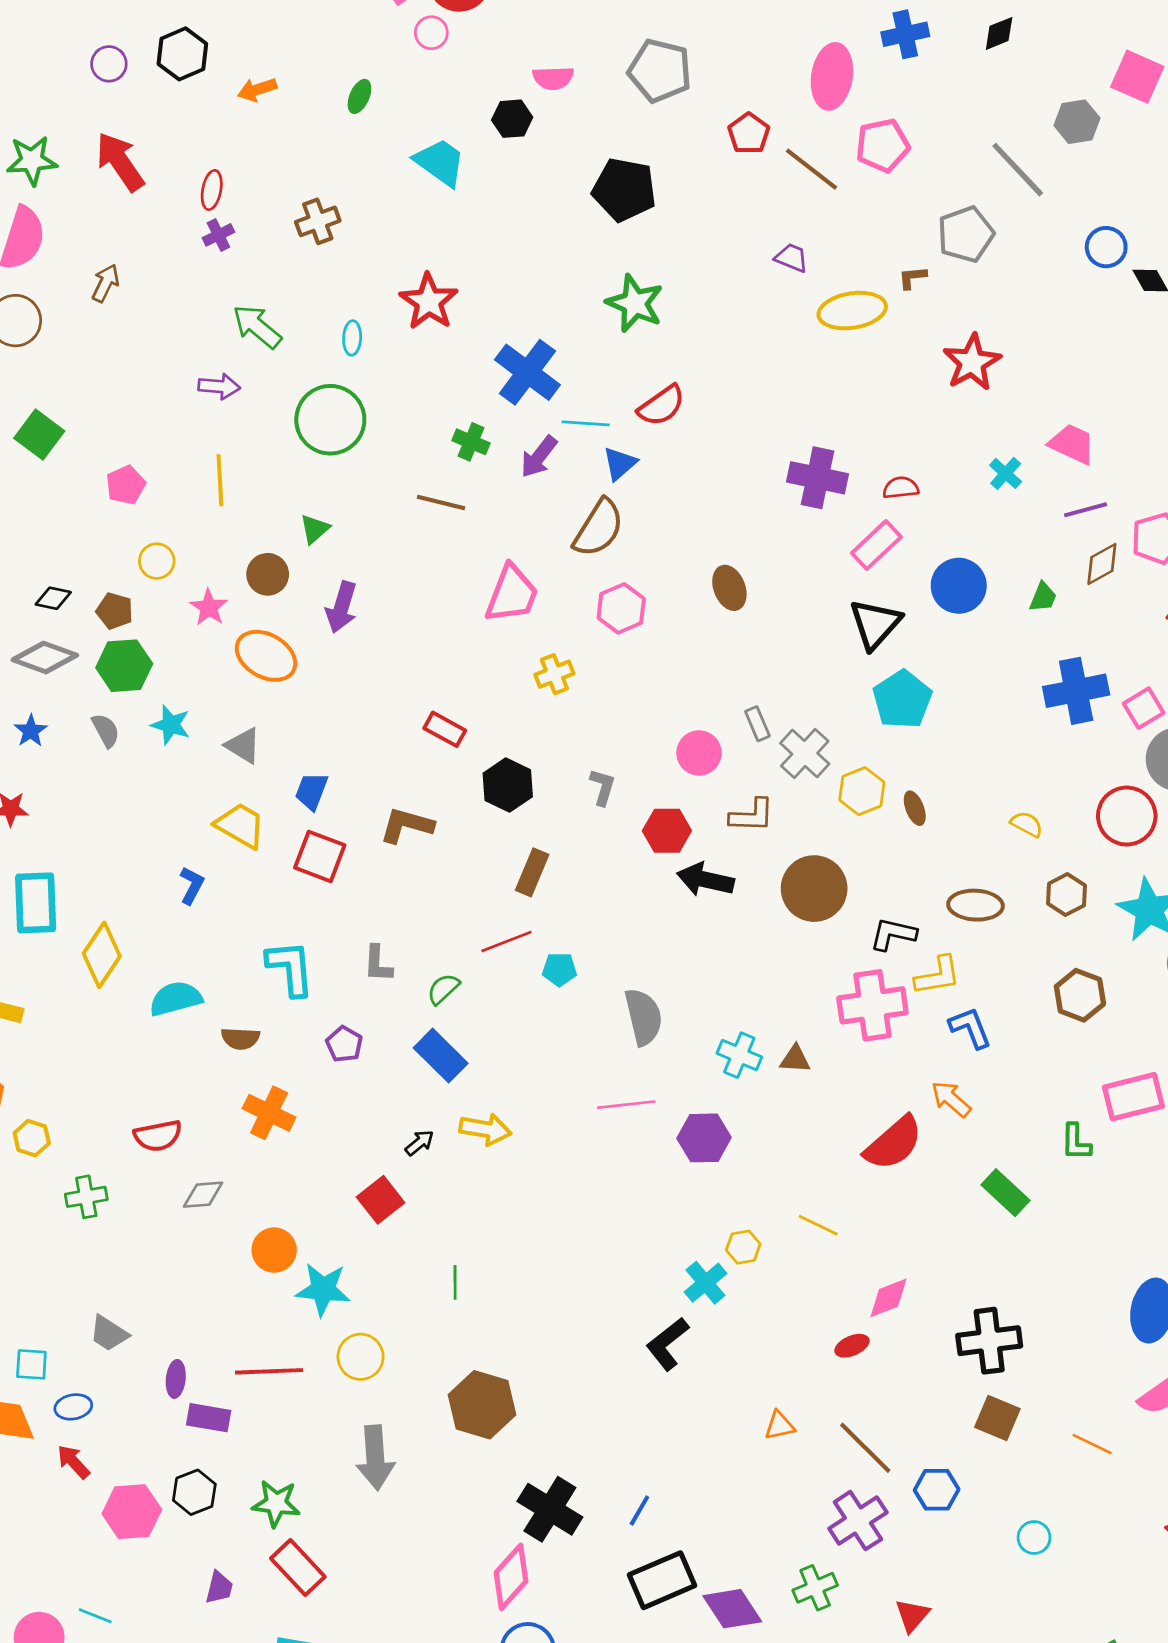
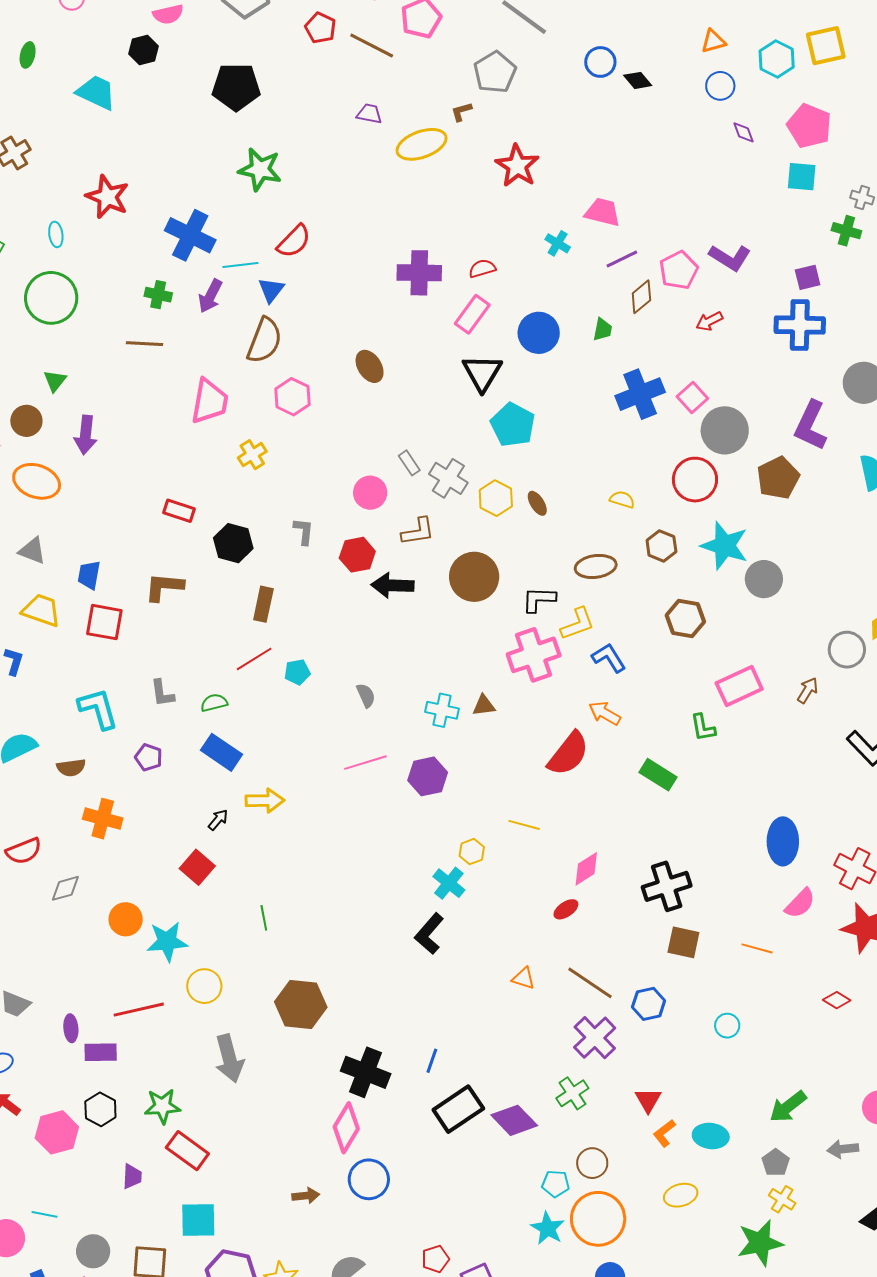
green semicircle: (443, 989) -> (214, 703), turned 40
gray semicircle: (643, 1017) -> (366, 695), size x0.6
orange triangle: (780, 1425) -> (524, 978), turned 40

